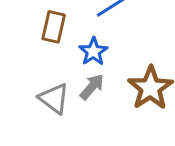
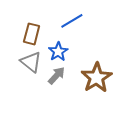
gray triangle: (54, 99) -> (31, 62), moved

